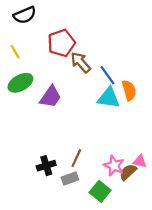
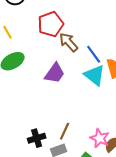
purple trapezoid: (51, 97) -> (55, 73), moved
cyan triangle: (109, 98) -> (95, 75), turned 30

